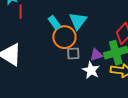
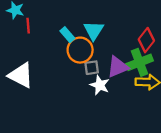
purple triangle: (96, 55) -> (118, 67), size x1.5
white star: (91, 70) -> (100, 85), moved

